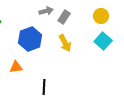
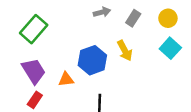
gray rectangle: (64, 17) -> (133, 18), moved
blue hexagon: (30, 39) -> (92, 60), moved

